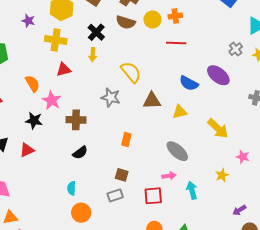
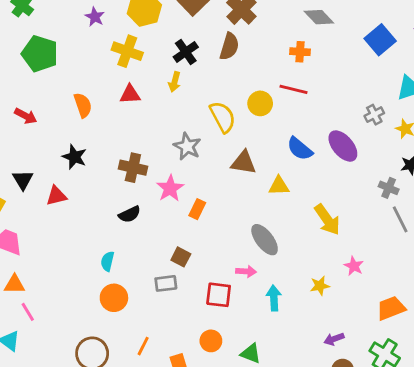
yellow circle: (152, 20) -> (260, 103), moved
brown semicircle: (126, 22) -> (229, 46), turned -102
pink star: (52, 100) -> (170, 188), moved

